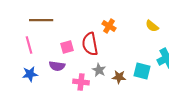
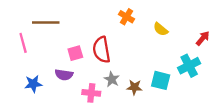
orange cross: (109, 26) -> (127, 17), moved
yellow semicircle: (152, 26) -> (161, 29), moved
pink line: (29, 45) -> (23, 43), moved

